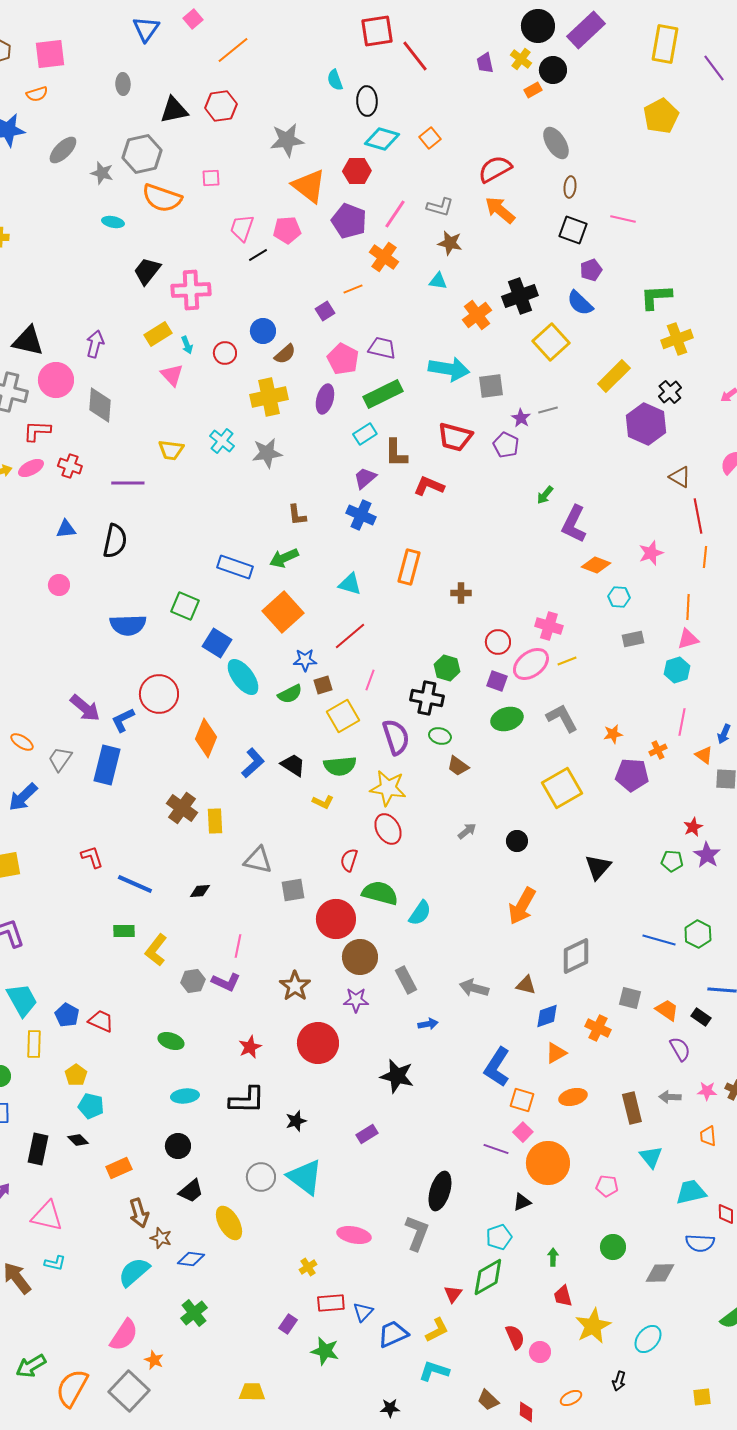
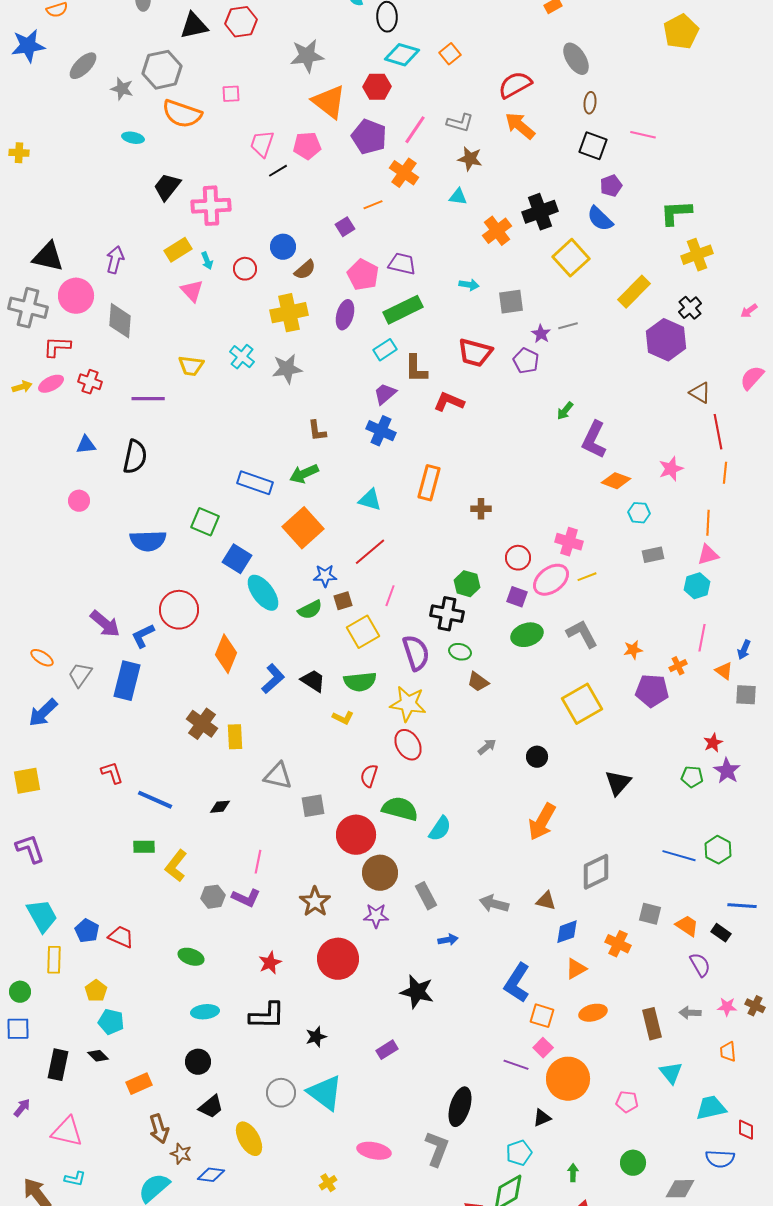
cyan arrow: (449, 369) -> (469, 285), size x0.5

